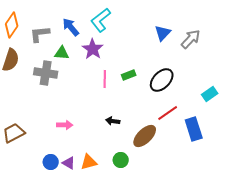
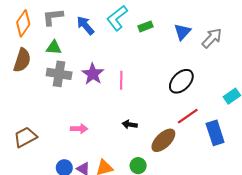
gray L-shape: (40, 34) -> (53, 17), moved
purple star: (93, 49) -> (93, 74), moved
green triangle: (62, 53) -> (54, 48), moved
green rectangle: (129, 75) -> (145, 26), moved

